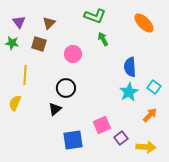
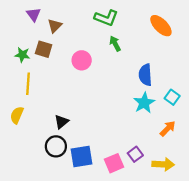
purple triangle: (19, 22) -> (34, 14), moved
green star: (12, 43) -> (22, 55), moved
black circle: (66, 88) -> (56, 146), moved
pink square: (102, 125) -> (114, 163), moved

